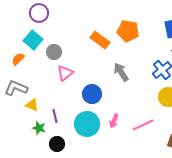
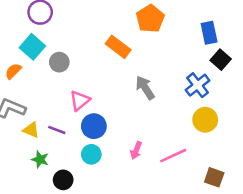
orange pentagon: (128, 31) -> (150, 19), moved, turned 30
pink triangle: (65, 73) -> (80, 101), moved
blue circle: (92, 94) -> (94, 126), moved
purple line: (55, 116) -> (57, 130), moved, turned -56
cyan circle: (87, 124) -> (91, 154), moved, size x0.6

